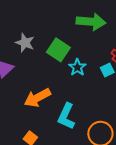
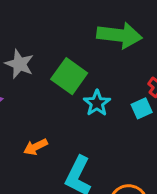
orange arrow: (37, 98) -> (36, 147), size x0.6

